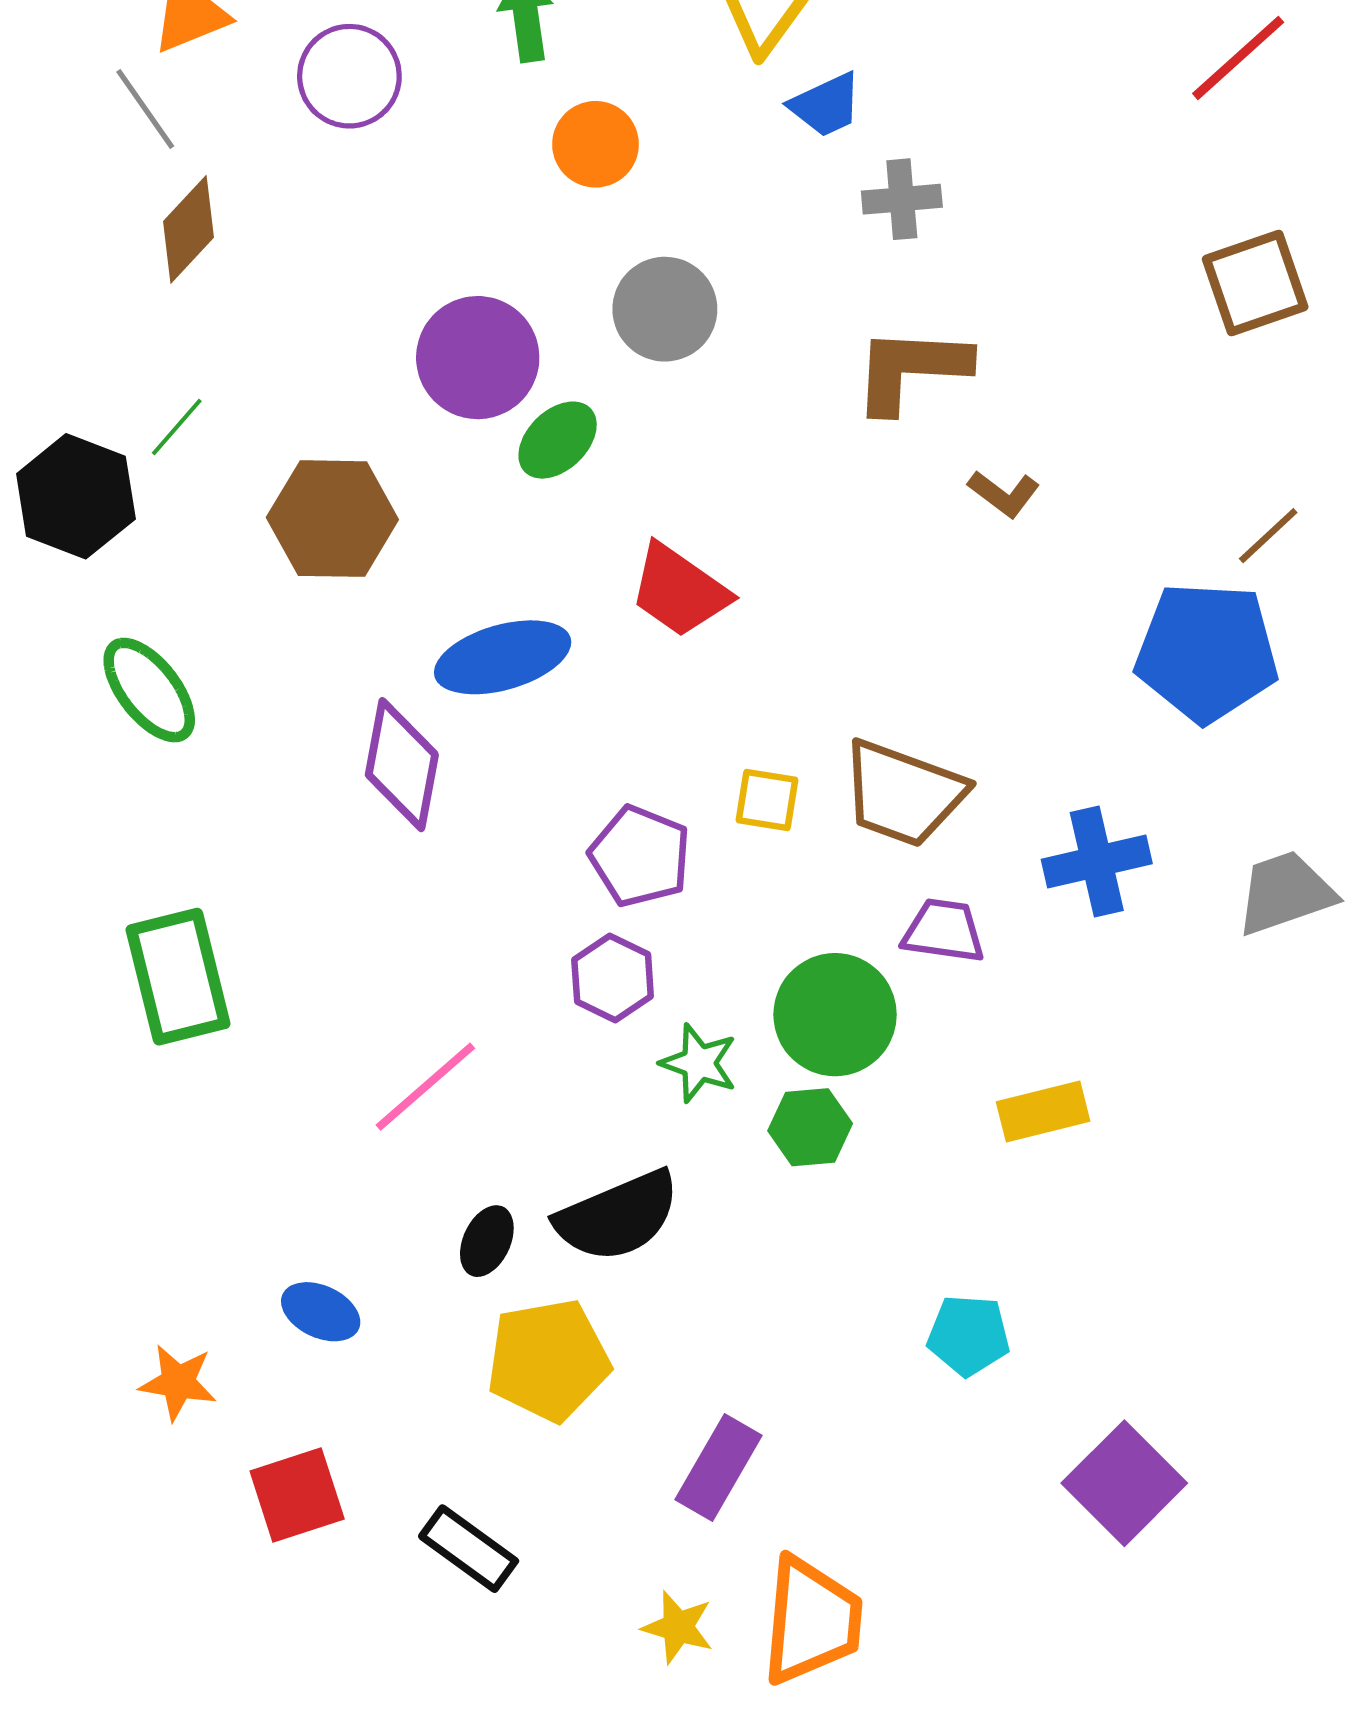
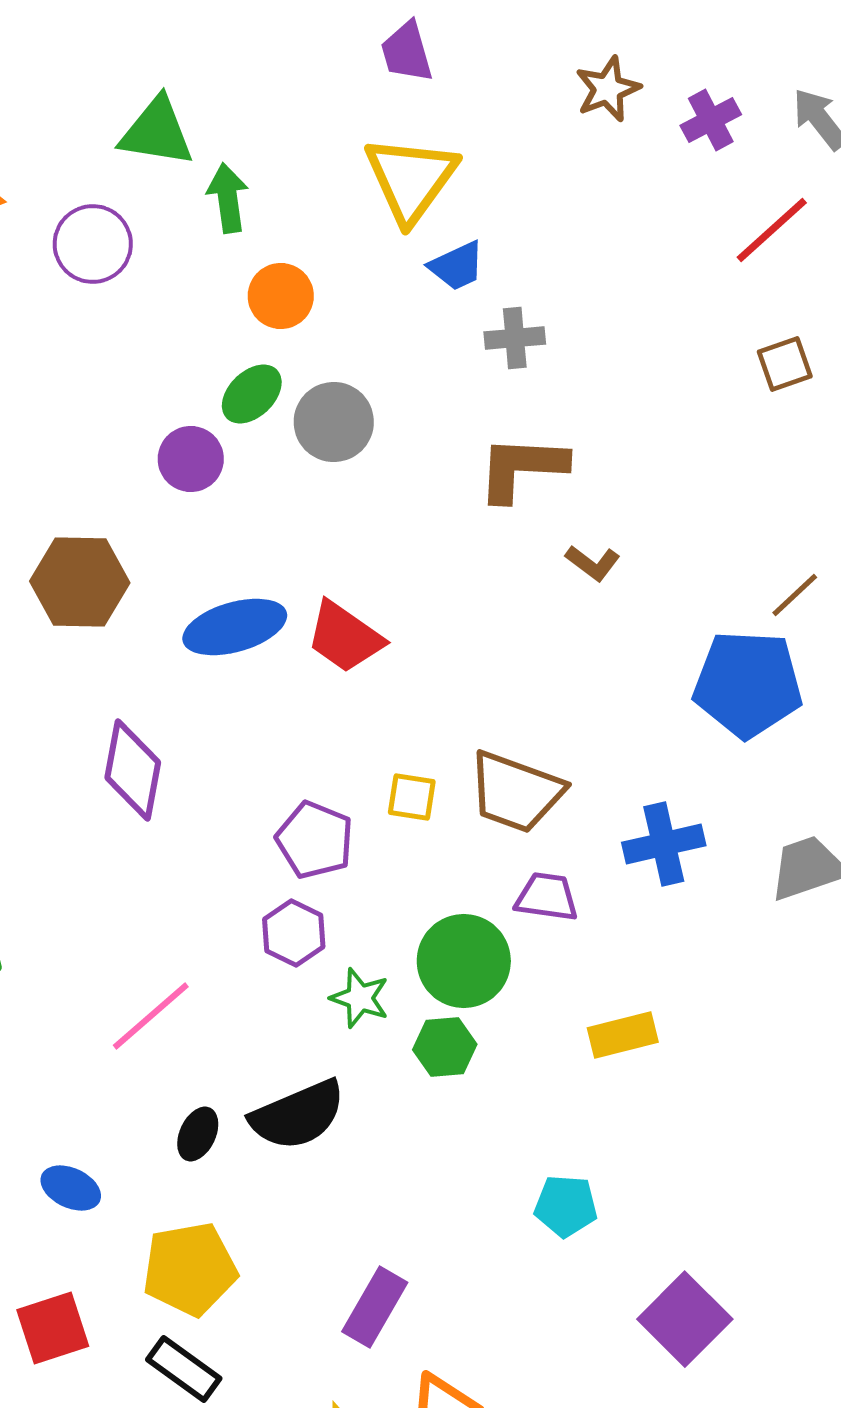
brown square: (1255, 283) -> (785, 364), moved, size x0.7
purple circle: (478, 358) -> (191, 459), size x0.7
green ellipse: (558, 440) -> (252, 394), moved
blue ellipse: (503, 657) -> (235, 627), moved
yellow pentagon: (548, 1360) -> (190, 1269), moved

